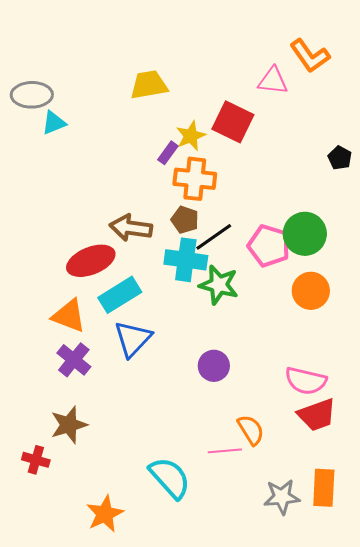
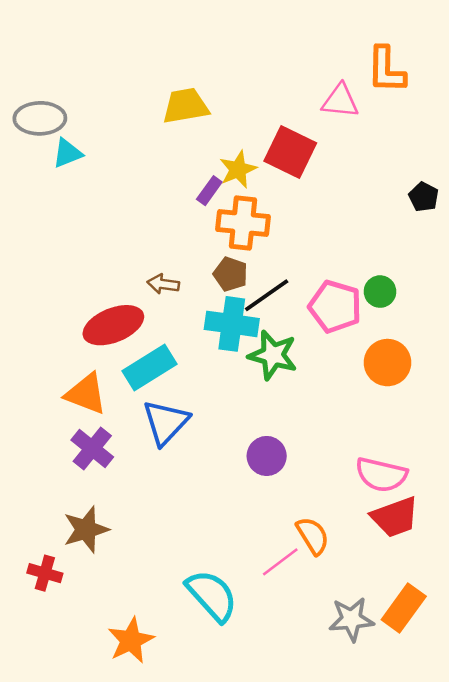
orange L-shape: (310, 56) -> (386, 70), turned 36
brown arrow: (131, 228) -> (163, 284), size x0.6
green circle: (305, 234) -> (380, 292), size x0.6
pink line: (225, 451) -> (280, 562), turned -32
orange rectangle: (324, 488) -> (404, 608), turned 33

